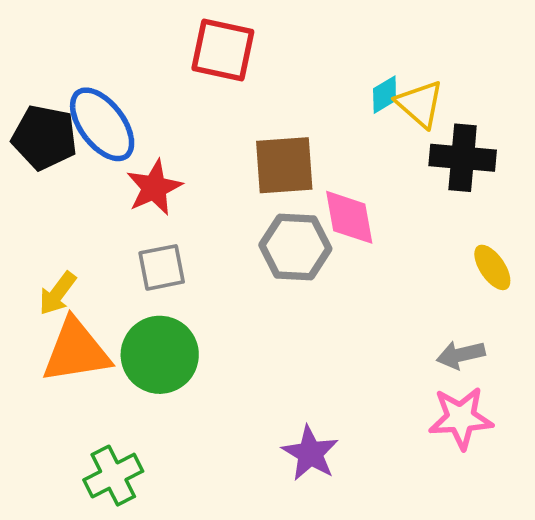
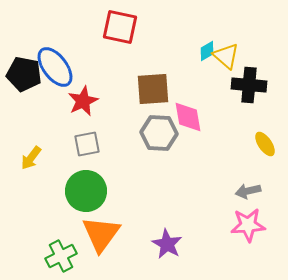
orange triangle: (76, 351) -> (101, 234), moved, turned -45

